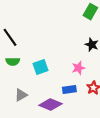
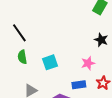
green semicircle: (13, 62) -> (22, 57), turned 80

